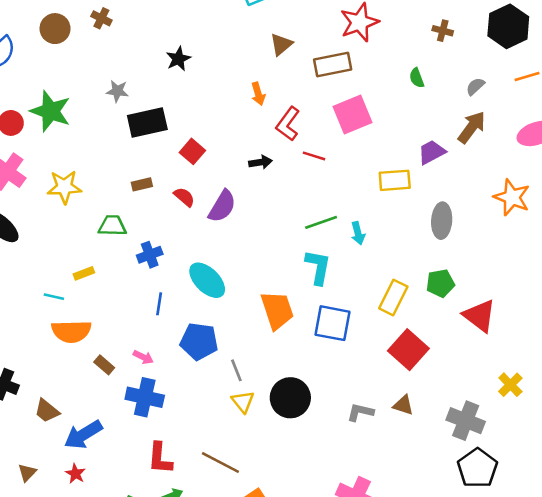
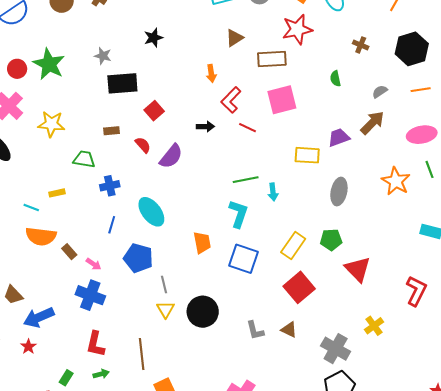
orange trapezoid: (277, 310) -> (202, 243), size x0.7
brown rectangle: (104, 365) -> (69, 252), moved
gray L-shape: (360, 412) -> (255, 330), turned -125
brown line: (220, 463) -> (142, 354), turned 48

